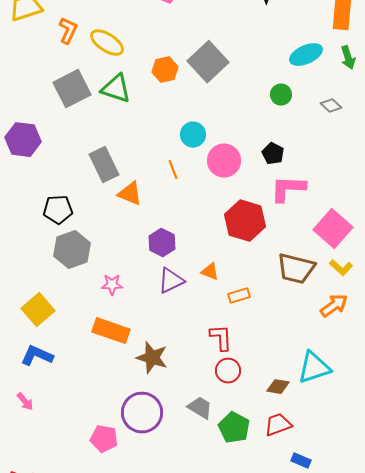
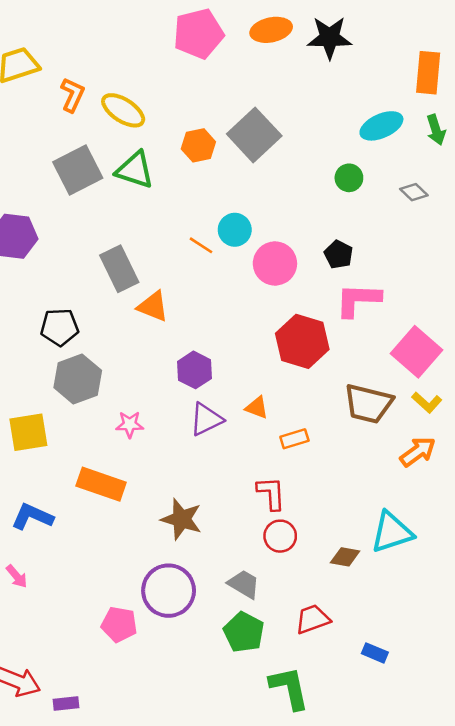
orange line: (173, 170) -> (201, 245), moved, turned -36
yellow square: (38, 310) -> (28, 432), moved, turned 32
orange rectangle: (111, 331) -> (101, 484), moved
red trapezoid: (278, 425) -> (313, 619), moved
green pentagon: (234, 428) -> (244, 632), moved

